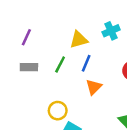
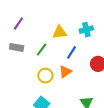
blue line: (86, 63) -> (71, 52), moved
yellow circle: (58, 111) -> (45, 76), moved

